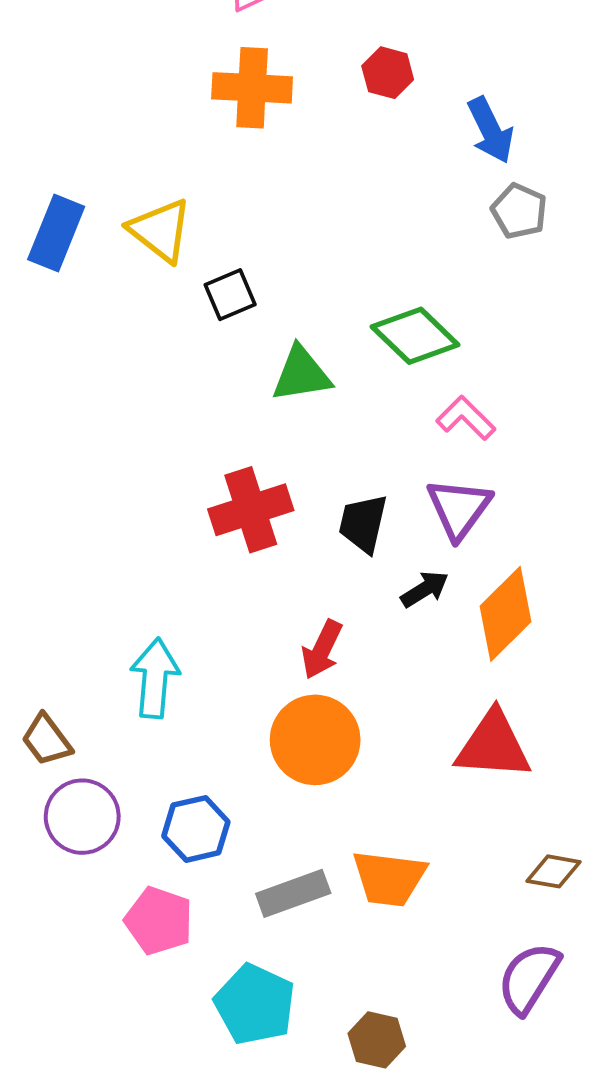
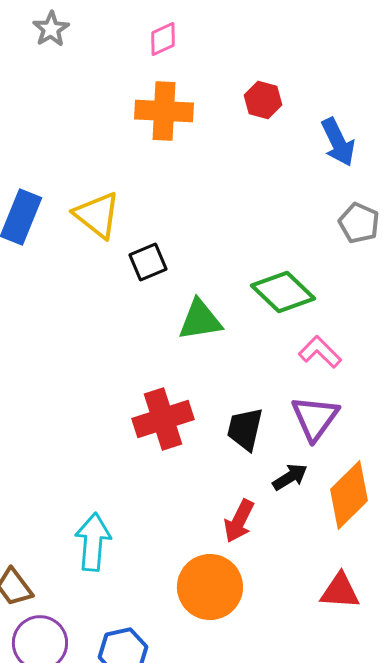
gray pentagon: (519, 211) -> (359, 223), moved
red arrow: (322, 649) -> (239, 521), moved
red triangle: (493, 745) -> (340, 591), size x0.7

